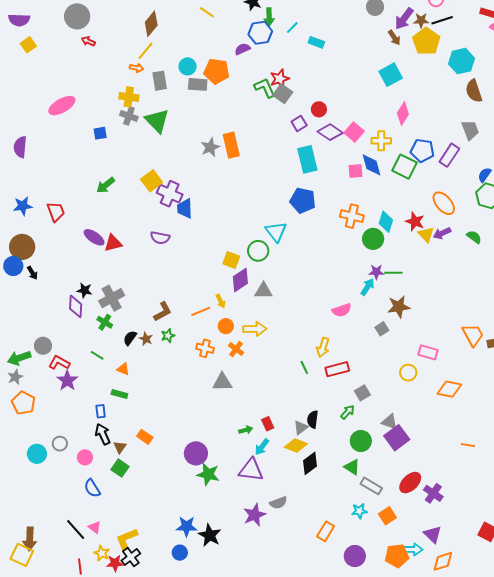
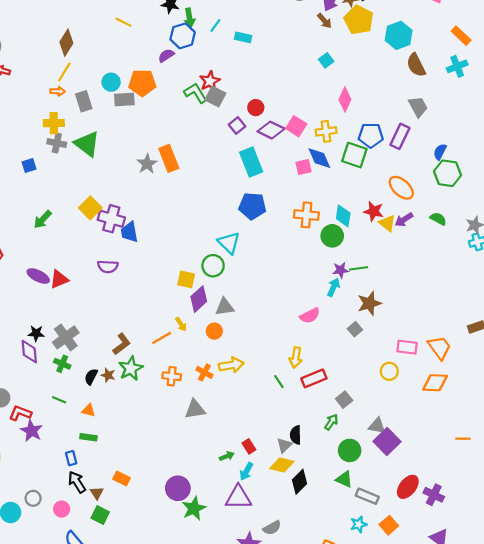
cyan square: (391, 75) -> (326, 60), size x0.6
orange circle: (226, 326) -> (214, 331), moved
yellow arrow: (255, 329) -> (231, 365), moved
orange trapezoid: (473, 335) -> (439, 348), moved
green star: (168, 336) -> (131, 368), size x1.6
green star: (208, 474) -> (194, 508), turned -30

